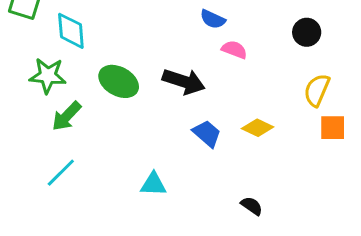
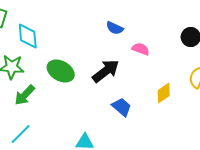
blue semicircle: (213, 19) -> (115, 28), moved
black arrow: (184, 81) -> (106, 71), turned -56
yellow diamond: (258, 128) -> (164, 93), moved, turned -60

